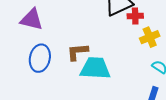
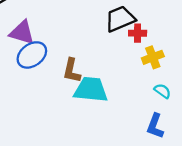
brown L-shape: (77, 52) -> (72, 71), turned -75
blue ellipse: (40, 58) -> (32, 55), moved, turned 40

